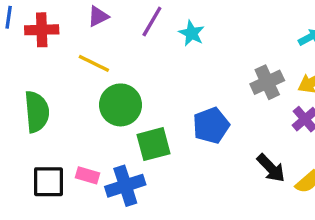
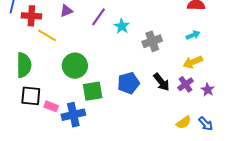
yellow line: (94, 63) -> (47, 35), moved
gray cross: (267, 82) -> (152, 41), moved
black arrow: (271, 168) -> (161, 82), moved
black square: (48, 182) -> (31, 96), moved

